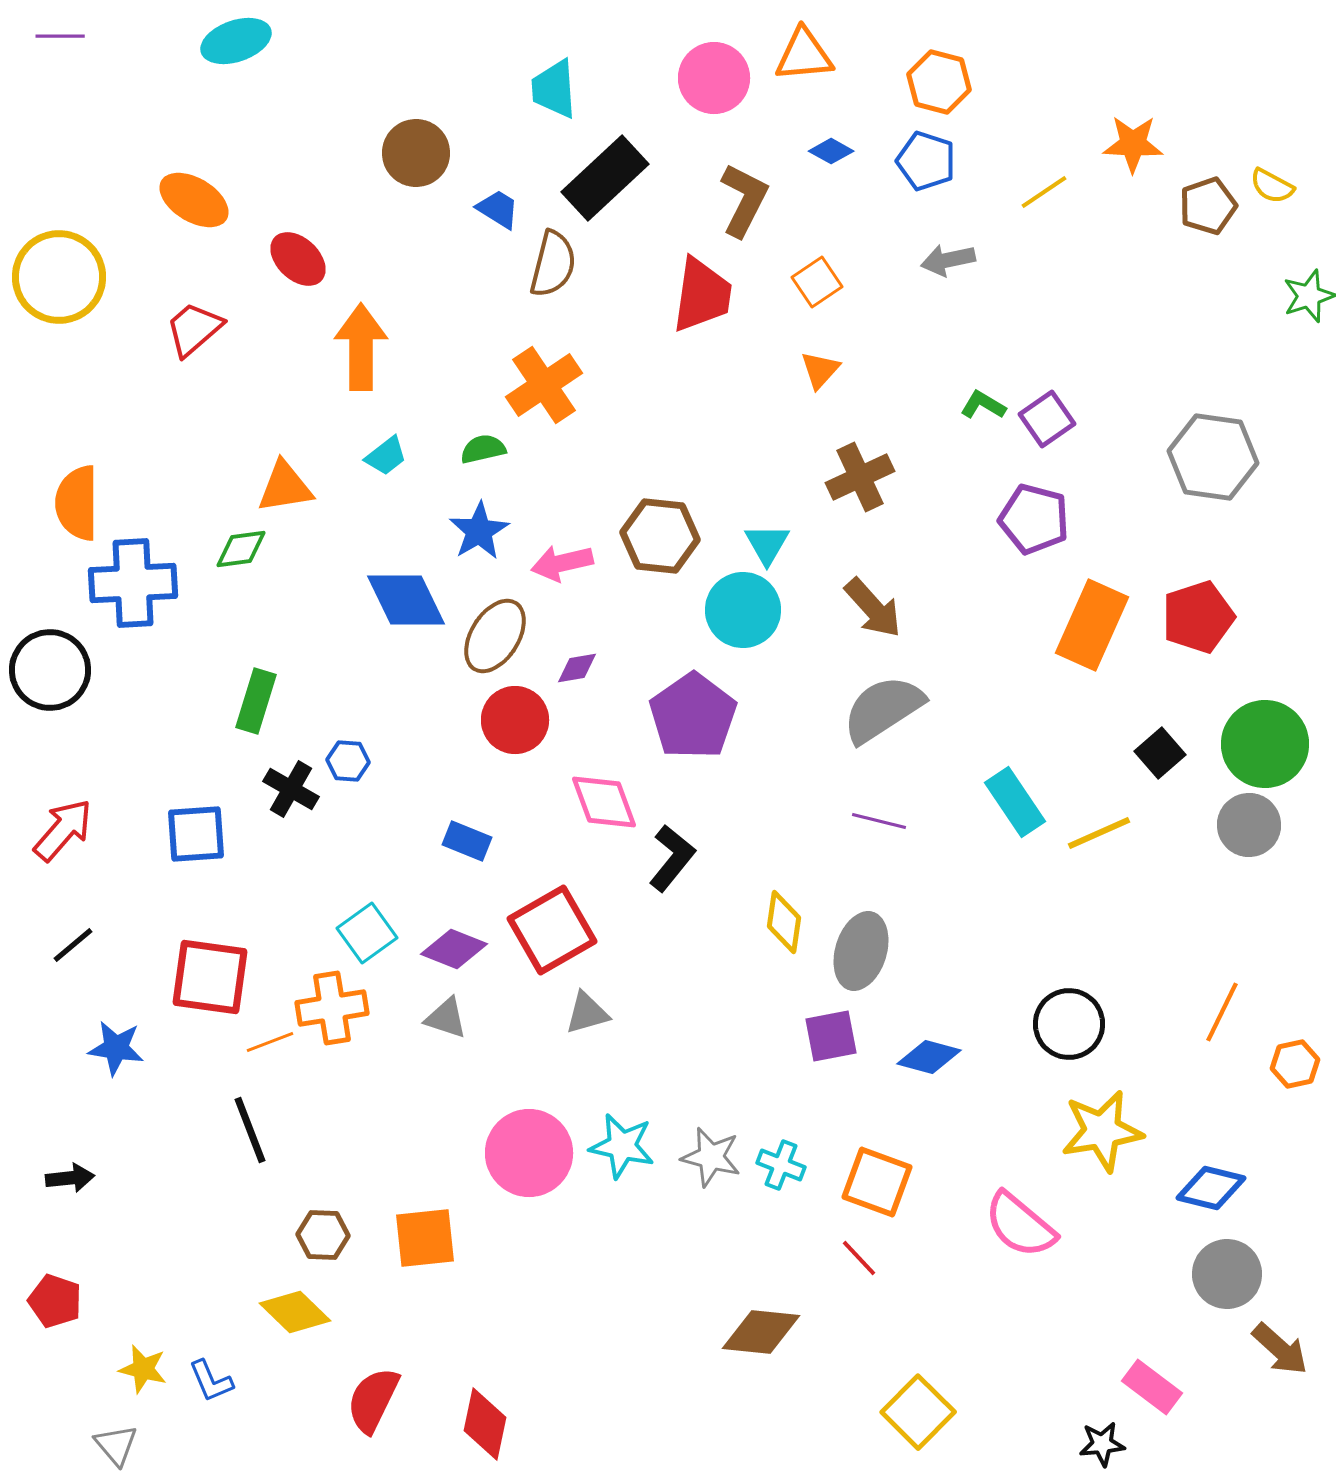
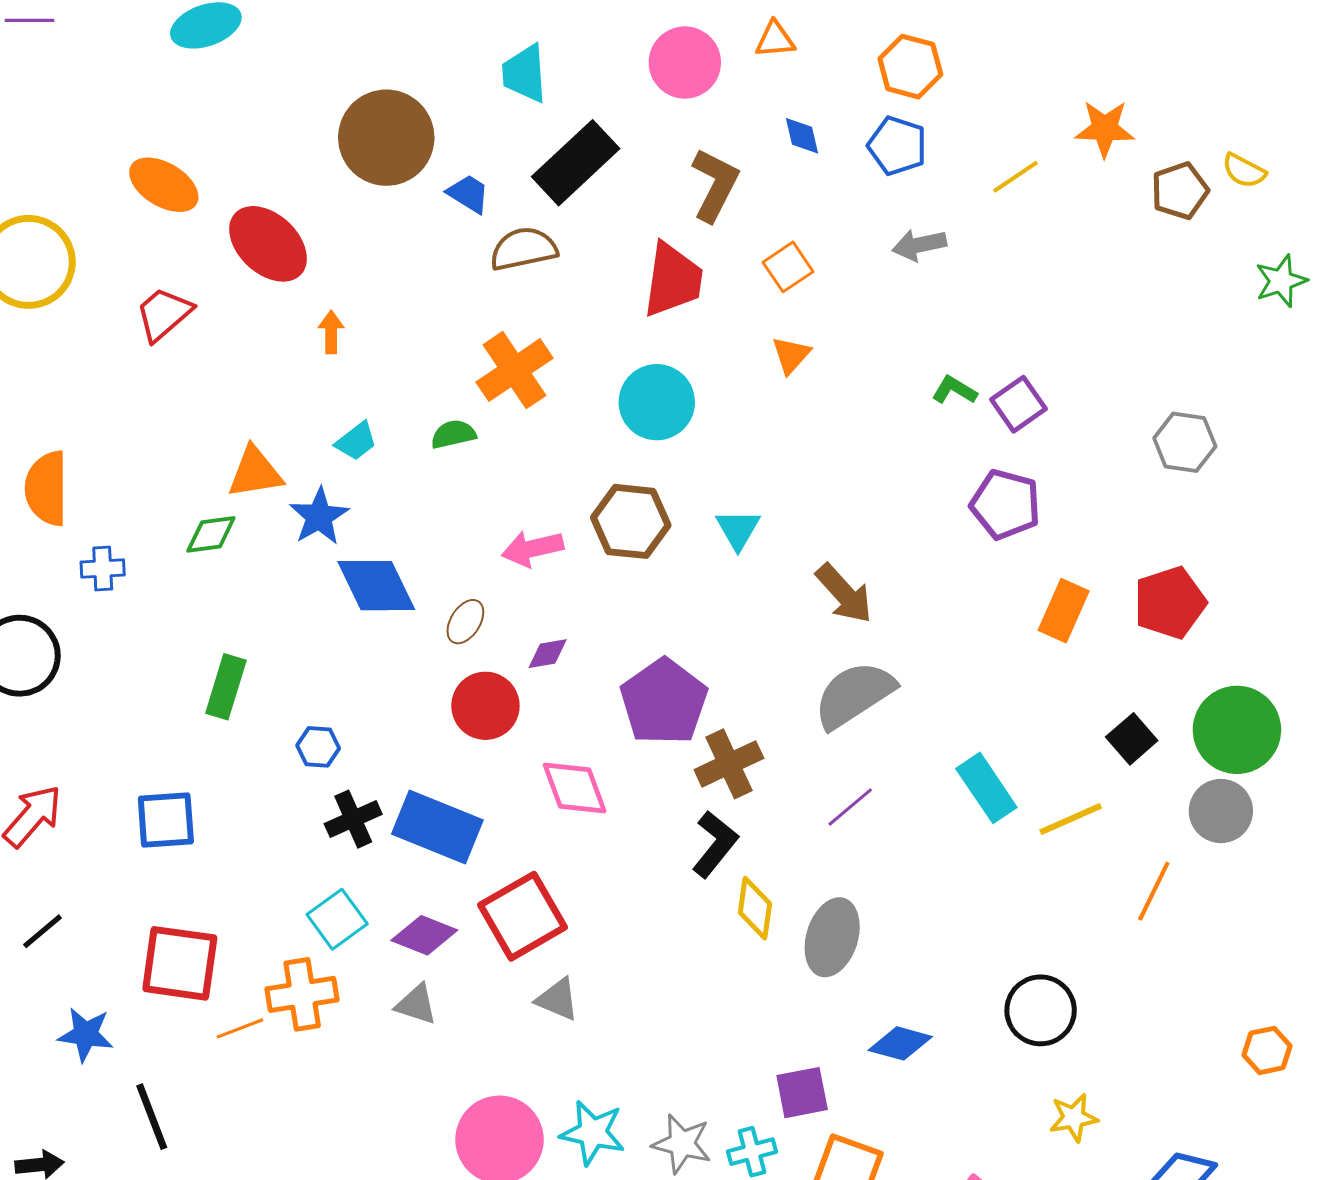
orange triangle: (804, 55) -> (775, 39), size x0.7
blue diamond: (831, 151) -> (802, 136), turned 48
brown circle: (416, 153) -> (386, 138), size x1.4
red ellipse: (298, 259) -> (268, 244), size x1.4
brown semicircle: (553, 264) -> (524, 249), turned -116
orange arrow: (361, 347) -> (331, 332), size x0.5
gray hexagon: (1213, 457) -> (1185, 442), size x0.7
brown cross: (860, 477) -> (729, 764), moved
blue star: (479, 531) -> (319, 516), moved
blue cross: (133, 583) -> (103, 569), size x0.5
cyan circle: (743, 610) -> (657, 402), moved
orange rectangle: (1092, 625) -> (1064, 611), size x0.7
brown ellipse: (495, 636) -> (465, 622), size x0.6
black cross: (291, 789) -> (353, 819), moved, turned 36
purple line: (879, 821) -> (850, 807), turned -54
blue rectangle: (467, 841) -> (437, 827), size x1.8
black L-shape: (672, 858) -> (715, 844), moved
orange line: (1222, 1012) -> (1154, 891), moved
gray triangle: (587, 1013) -> (558, 999), turned 39
purple square: (831, 1036) -> (802, 1093), moved
black line: (250, 1130) -> (152, 1117), moved
yellow star: (1102, 1131) -> (1074, 1118), size x0.6
cyan cross: (781, 1165) -> (752, 1152), turned -36

